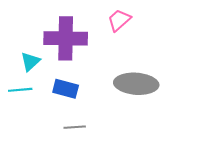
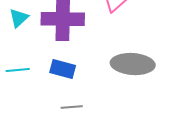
cyan triangle: (30, 62) -> (19, 18), moved

